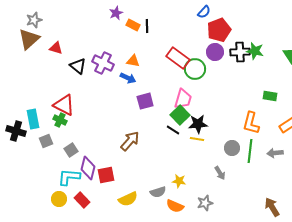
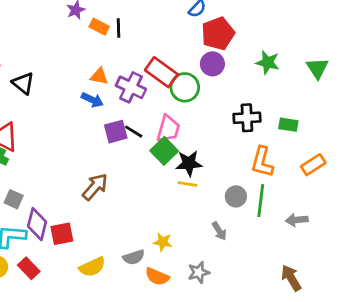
black cross: (240, 52) -> (247, 118), moved
purple cross: (103, 63) -> (131, 87), moved
black line: (173, 130) -> (134, 132), moved
gray square: (71, 150) -> (14, 199), turned -32
gray arrow: (275, 153) -> (297, 220), moved

